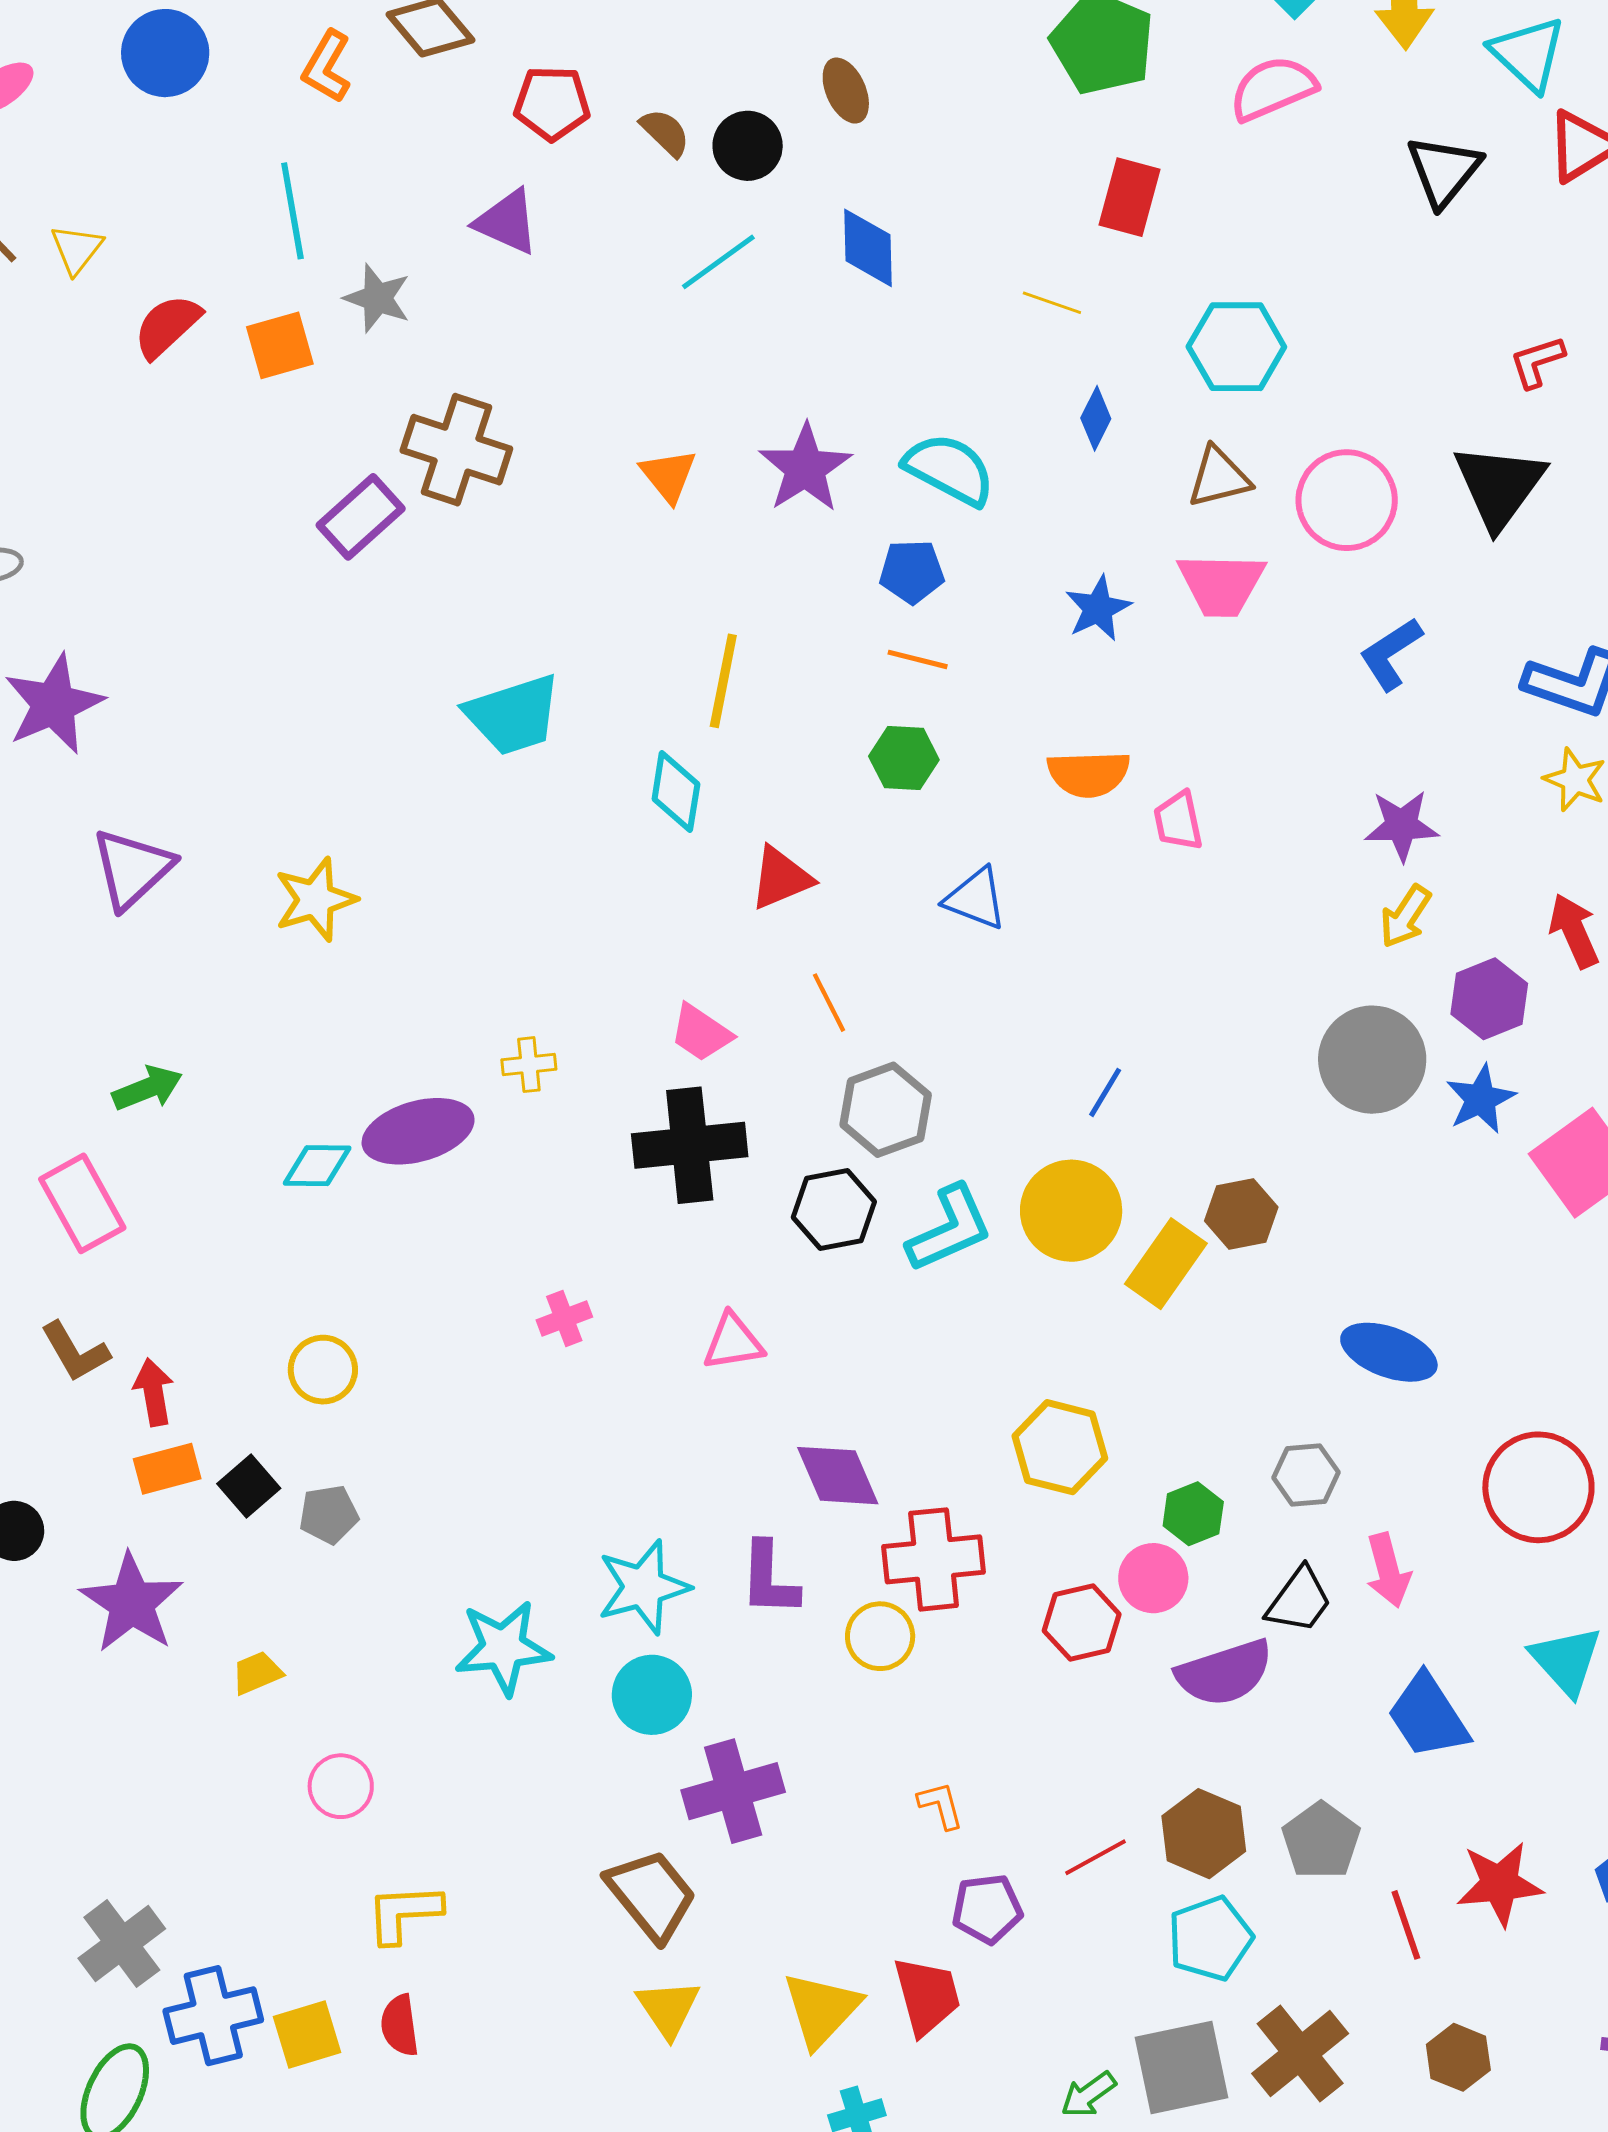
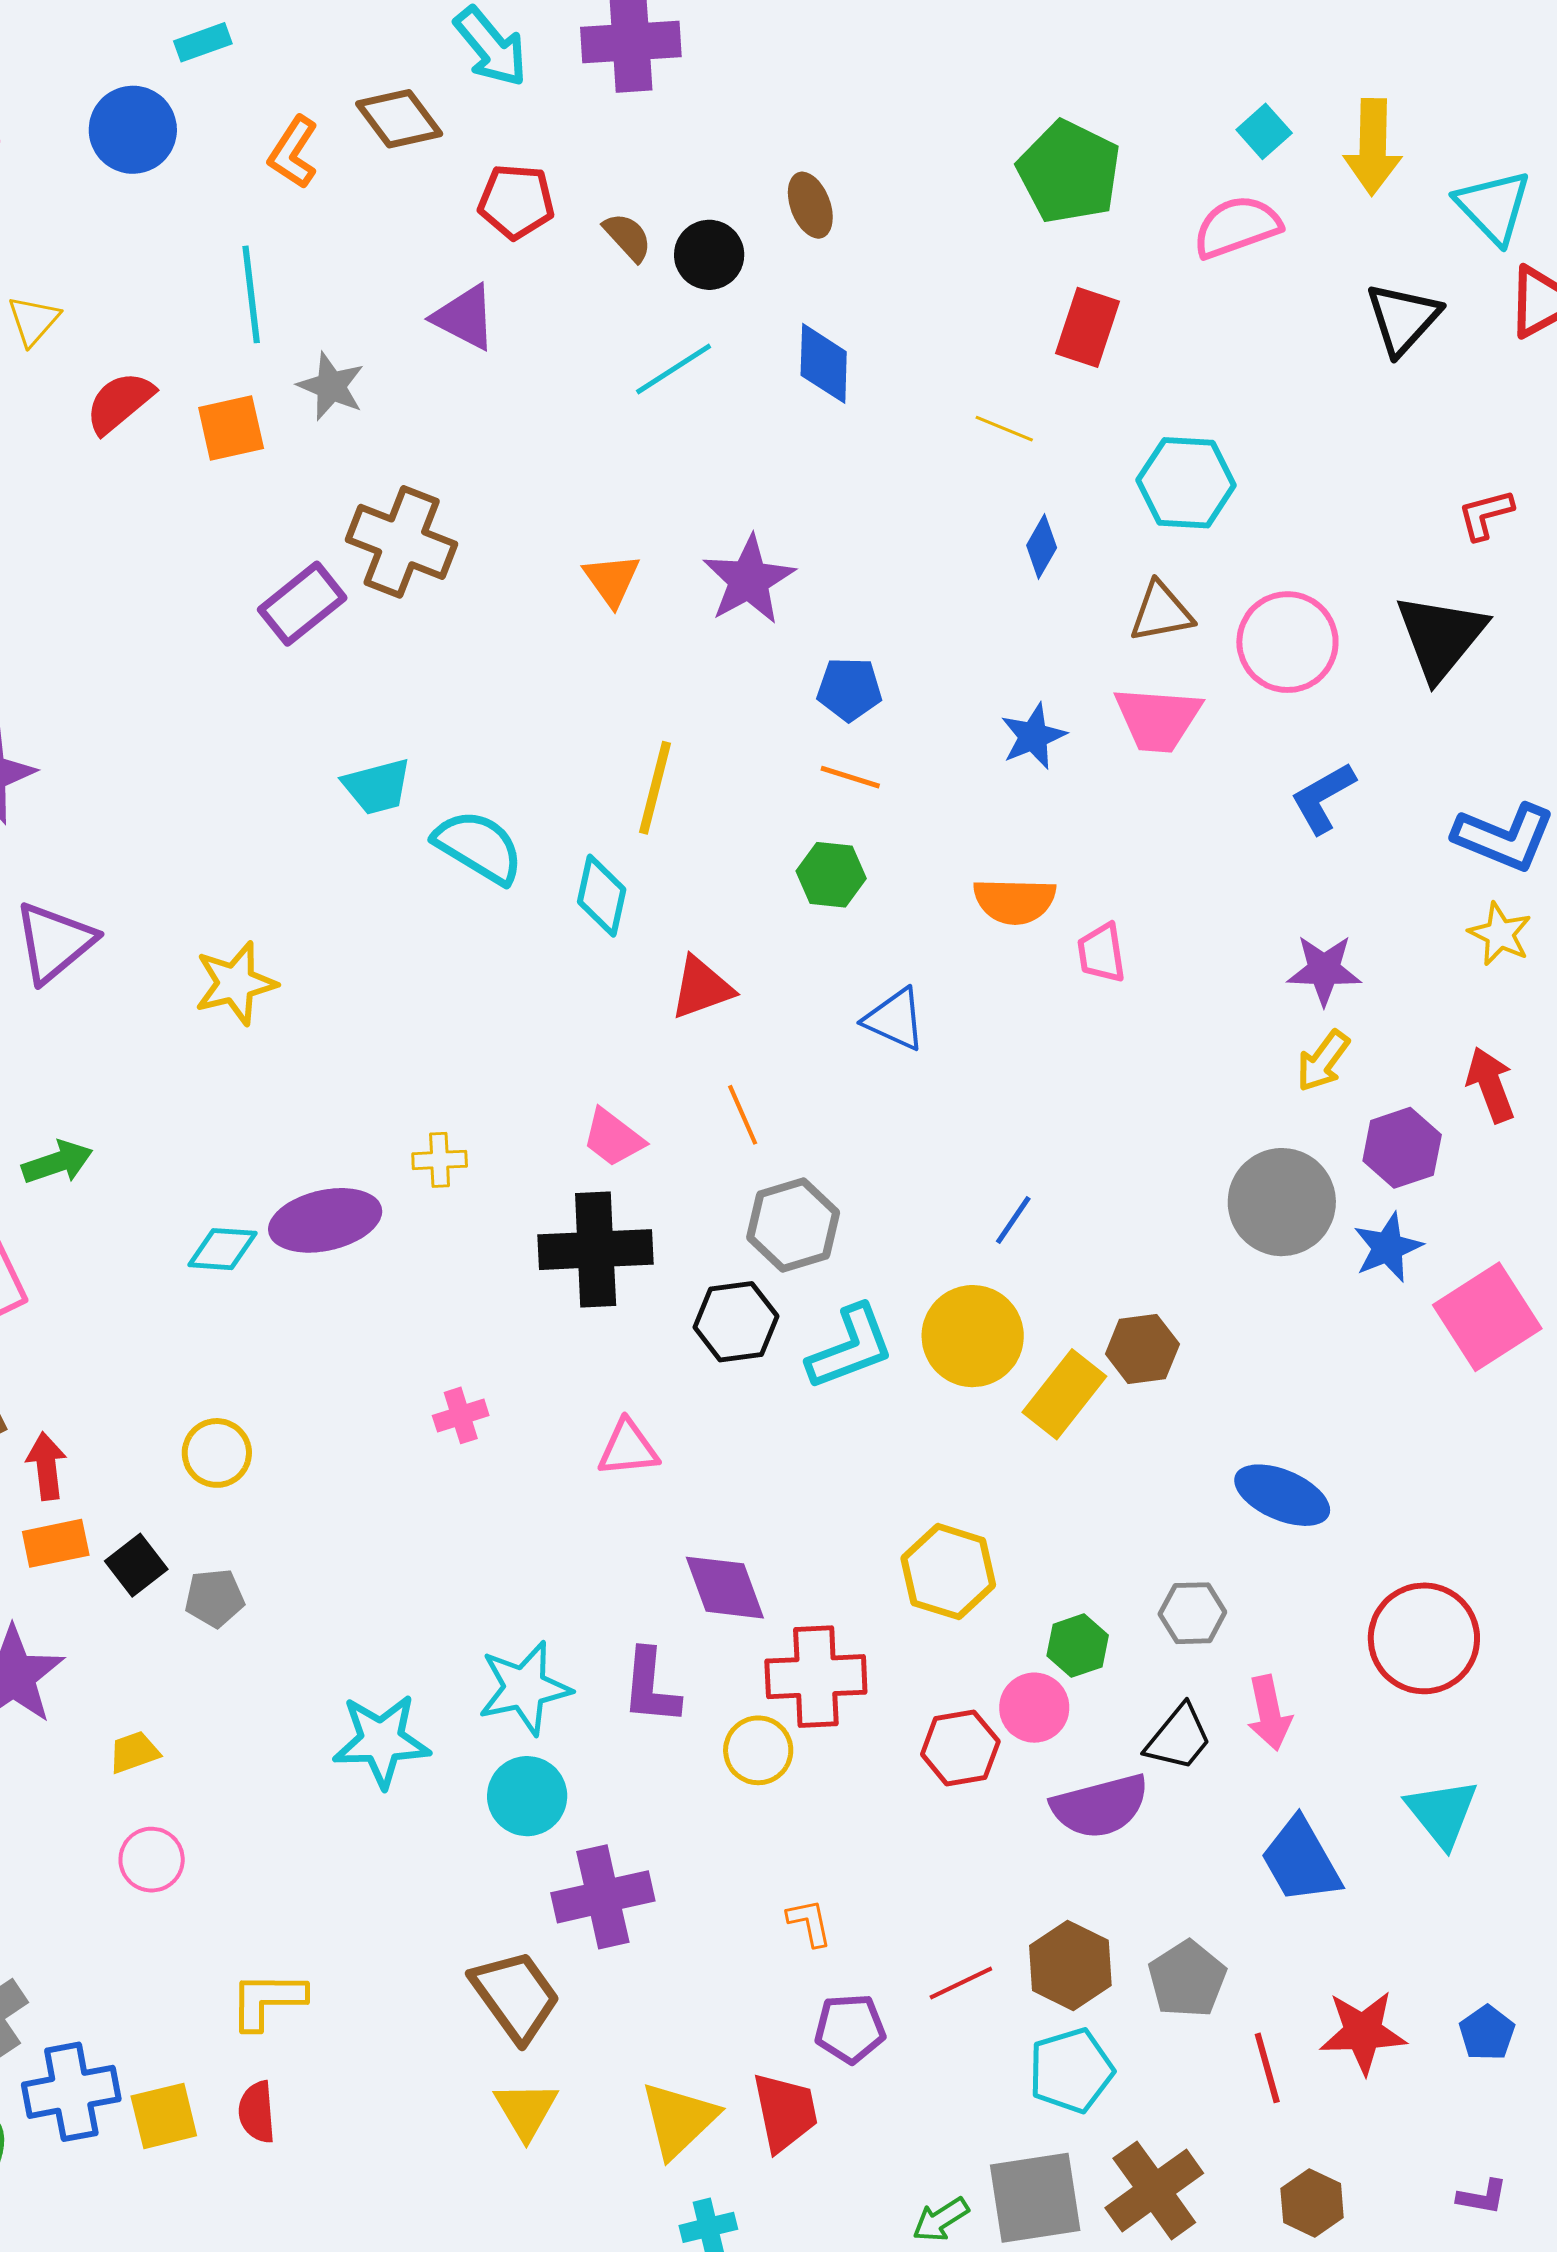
cyan semicircle: (949, 469) -> (479, 847), moved
cyan trapezoid: (513, 715) -> (377, 786), moved, size x0.7
pink circle: (341, 1786) -> (152, 1860), moved

